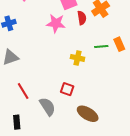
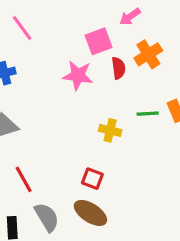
gray semicircle: (47, 107) -> (47, 217), moved
brown ellipse: (88, 114) -> (90, 213), moved

